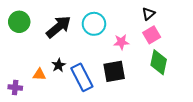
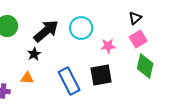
black star: (59, 65) -> (34, 54), moved

